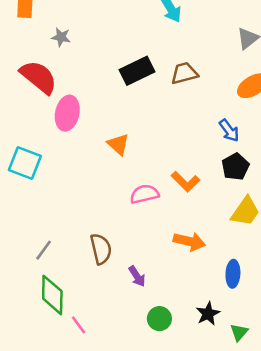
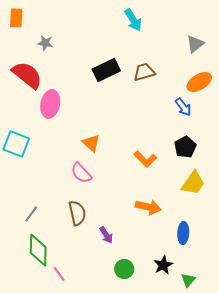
blue arrow: (229, 131) -> (183, 107), moved
orange triangle: (118, 144) -> (91, 143), moved
pink semicircle: (144, 194) -> (81, 173), moved, turned -120

